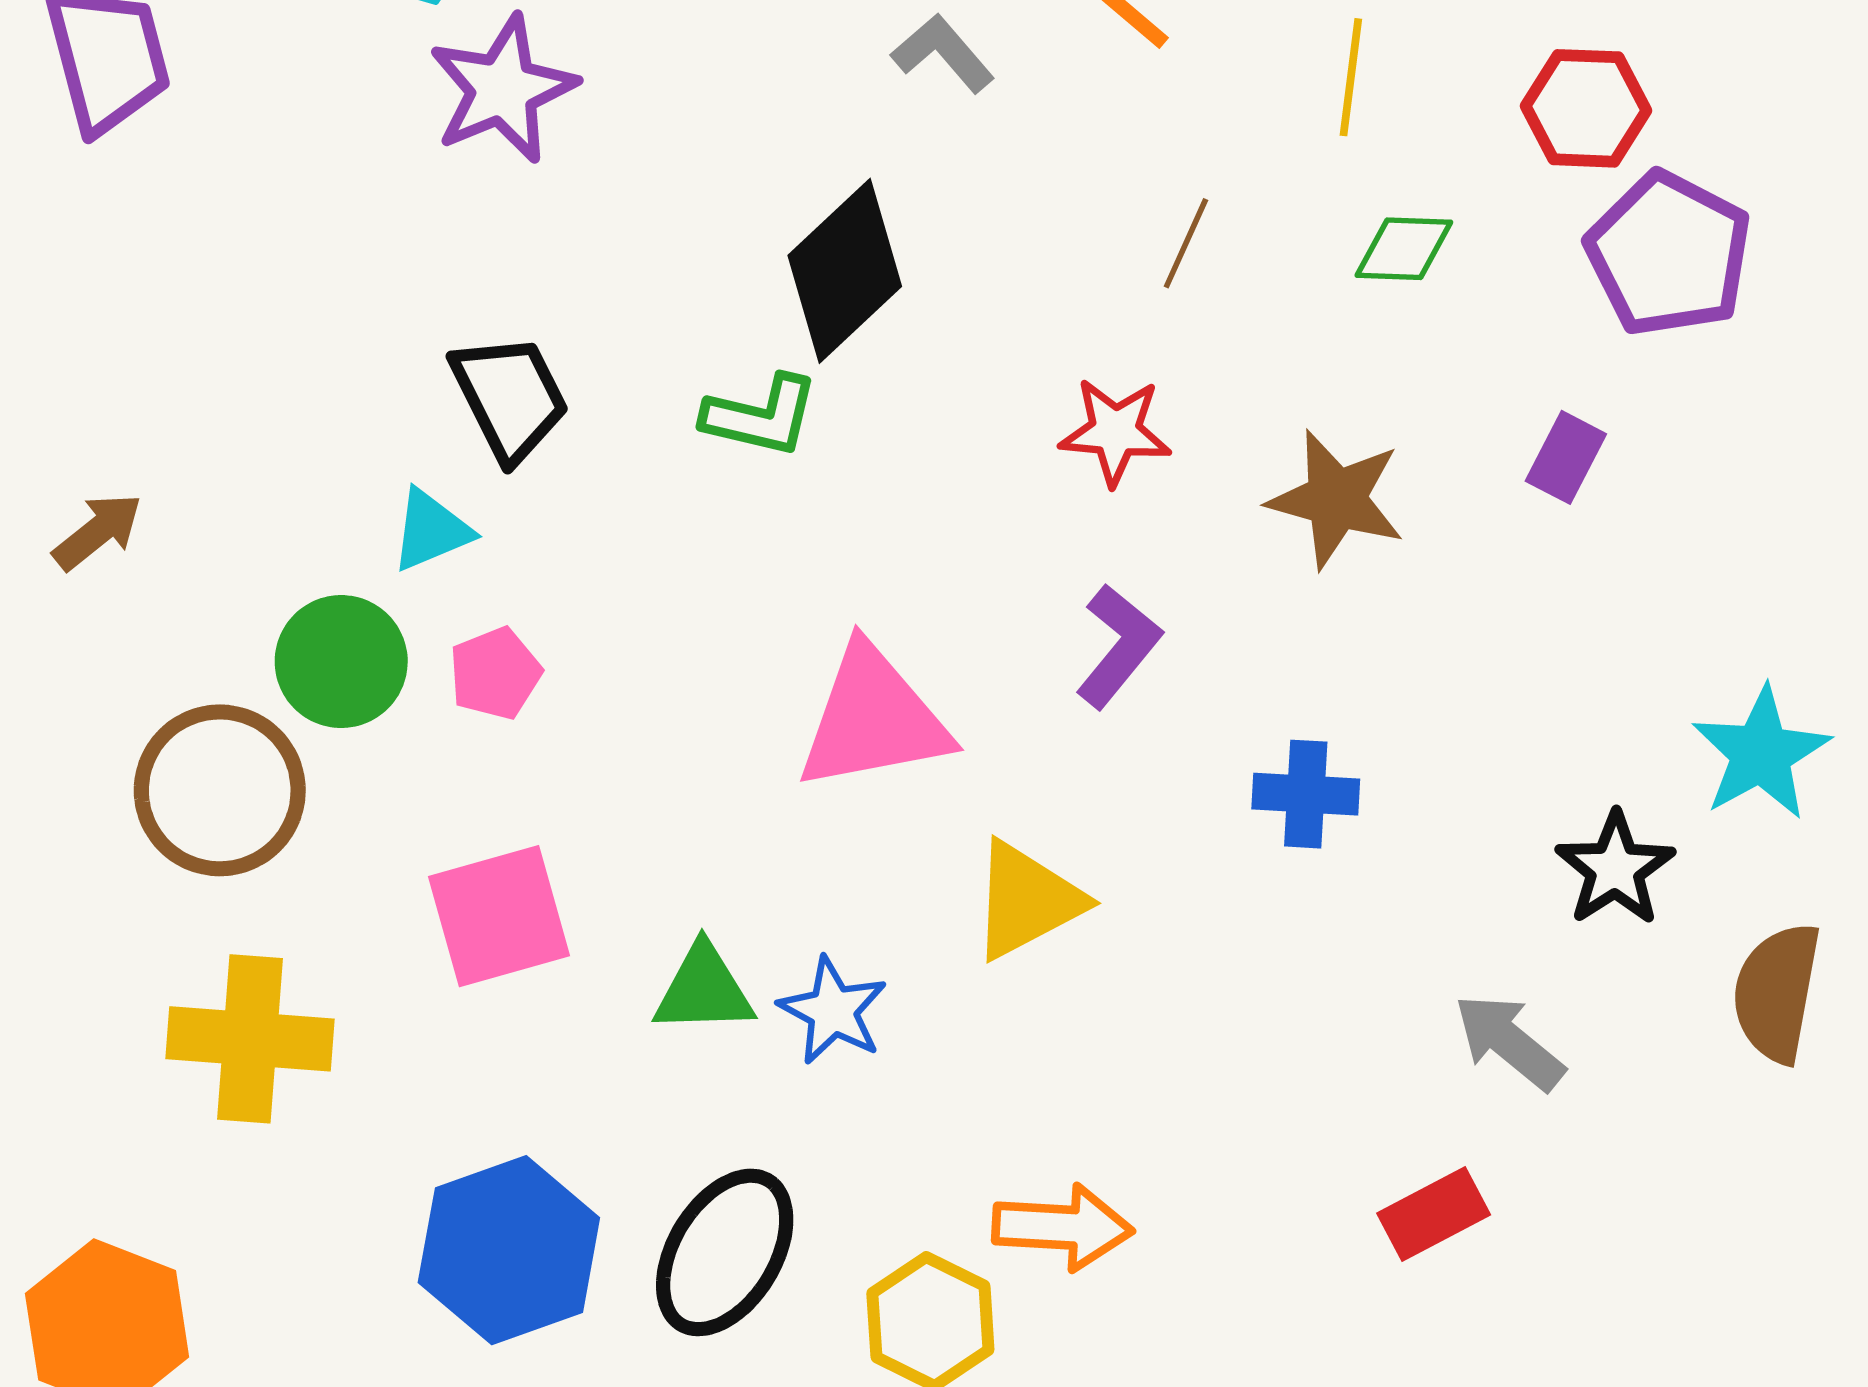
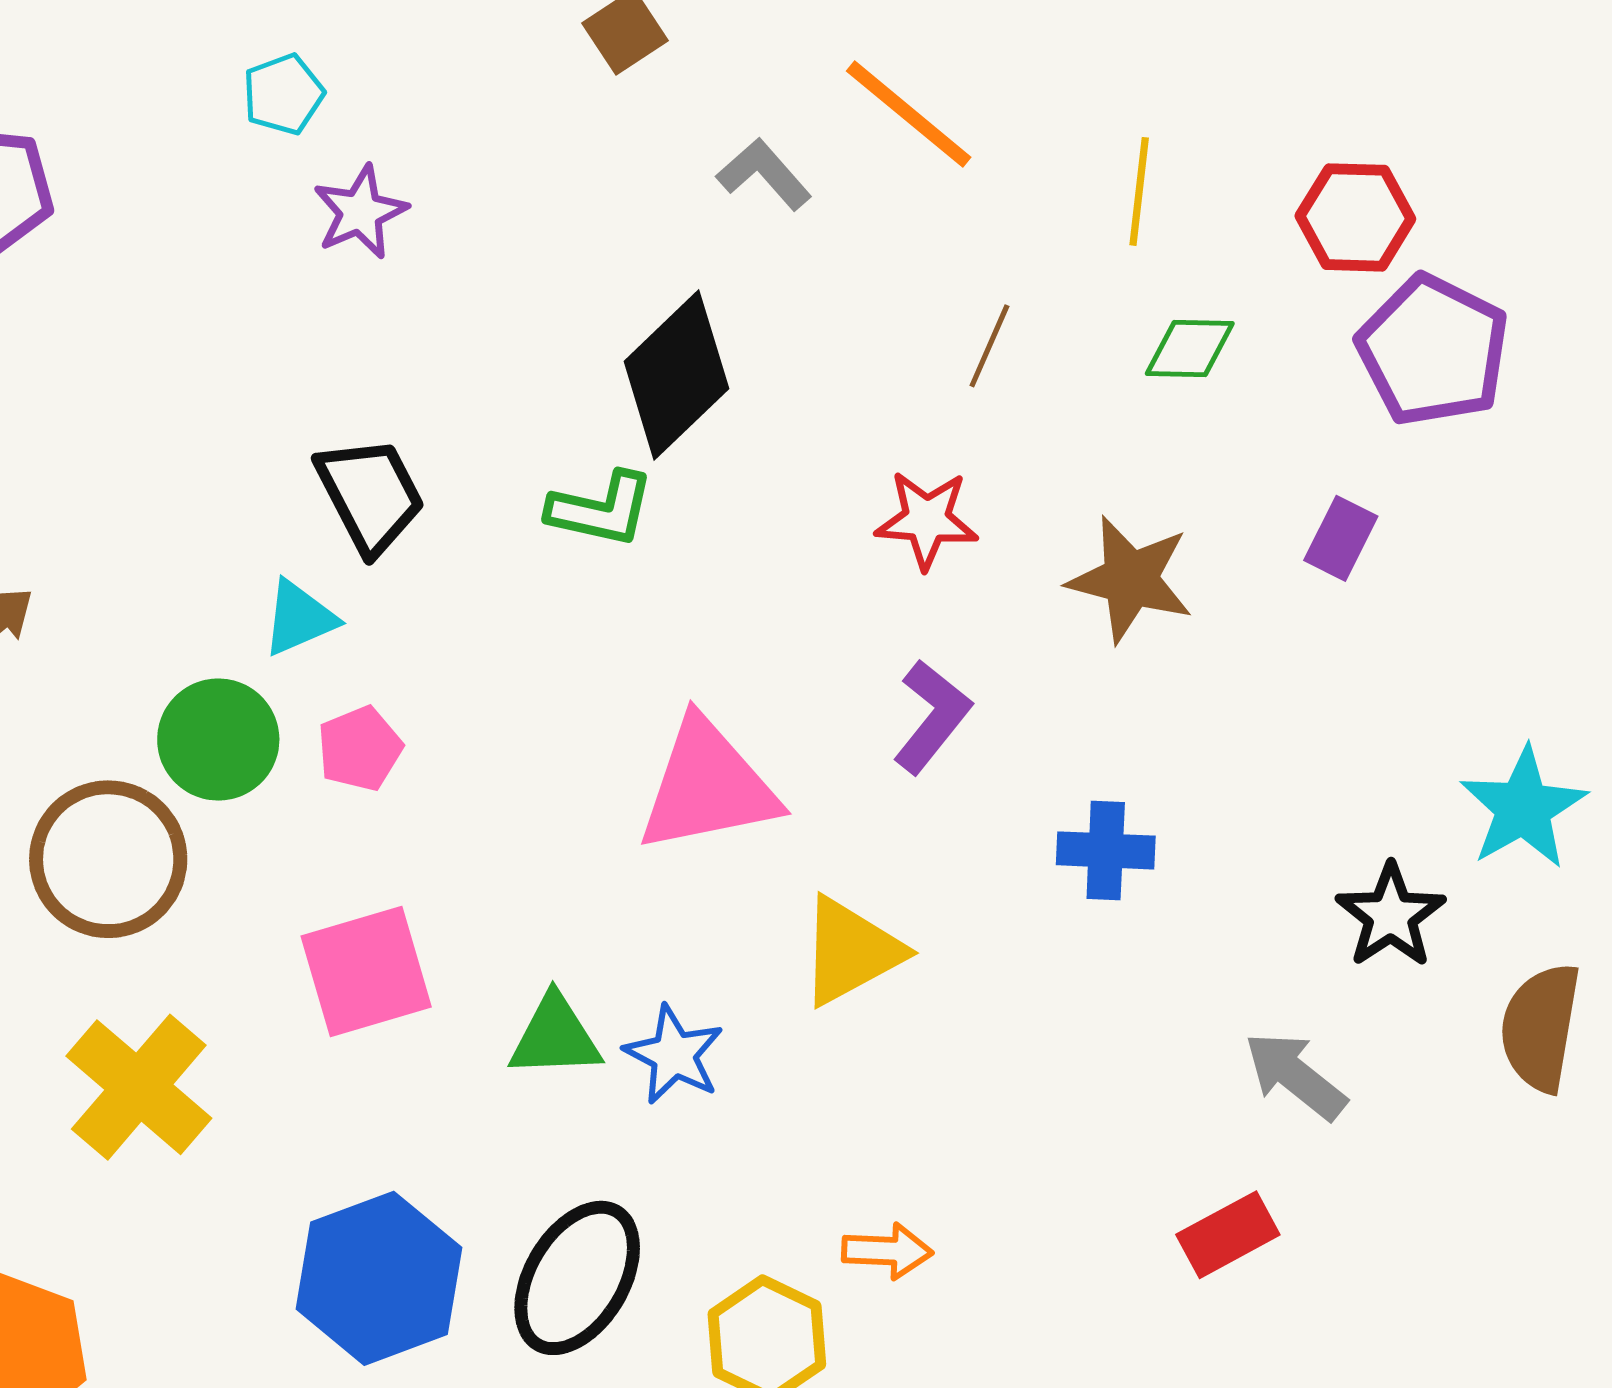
purple star: (503, 89) -> (360, 212), size x0.7
yellow cross: (250, 1039) -> (139, 1087), turned 37
orange arrow: (1063, 1227) -> (887, 1251), size x0.7

